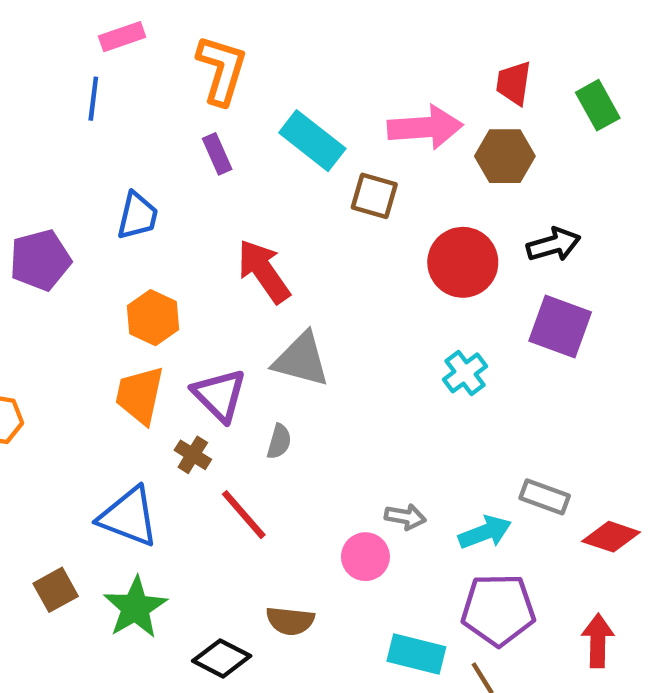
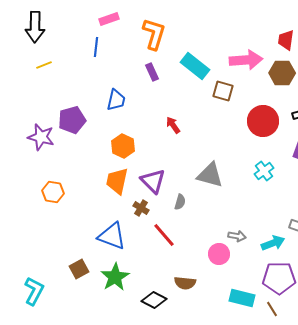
red arrow: (264, 271) -> (173, 125), size x0.6
gray triangle: (301, 360) -> (210, 175), moved

